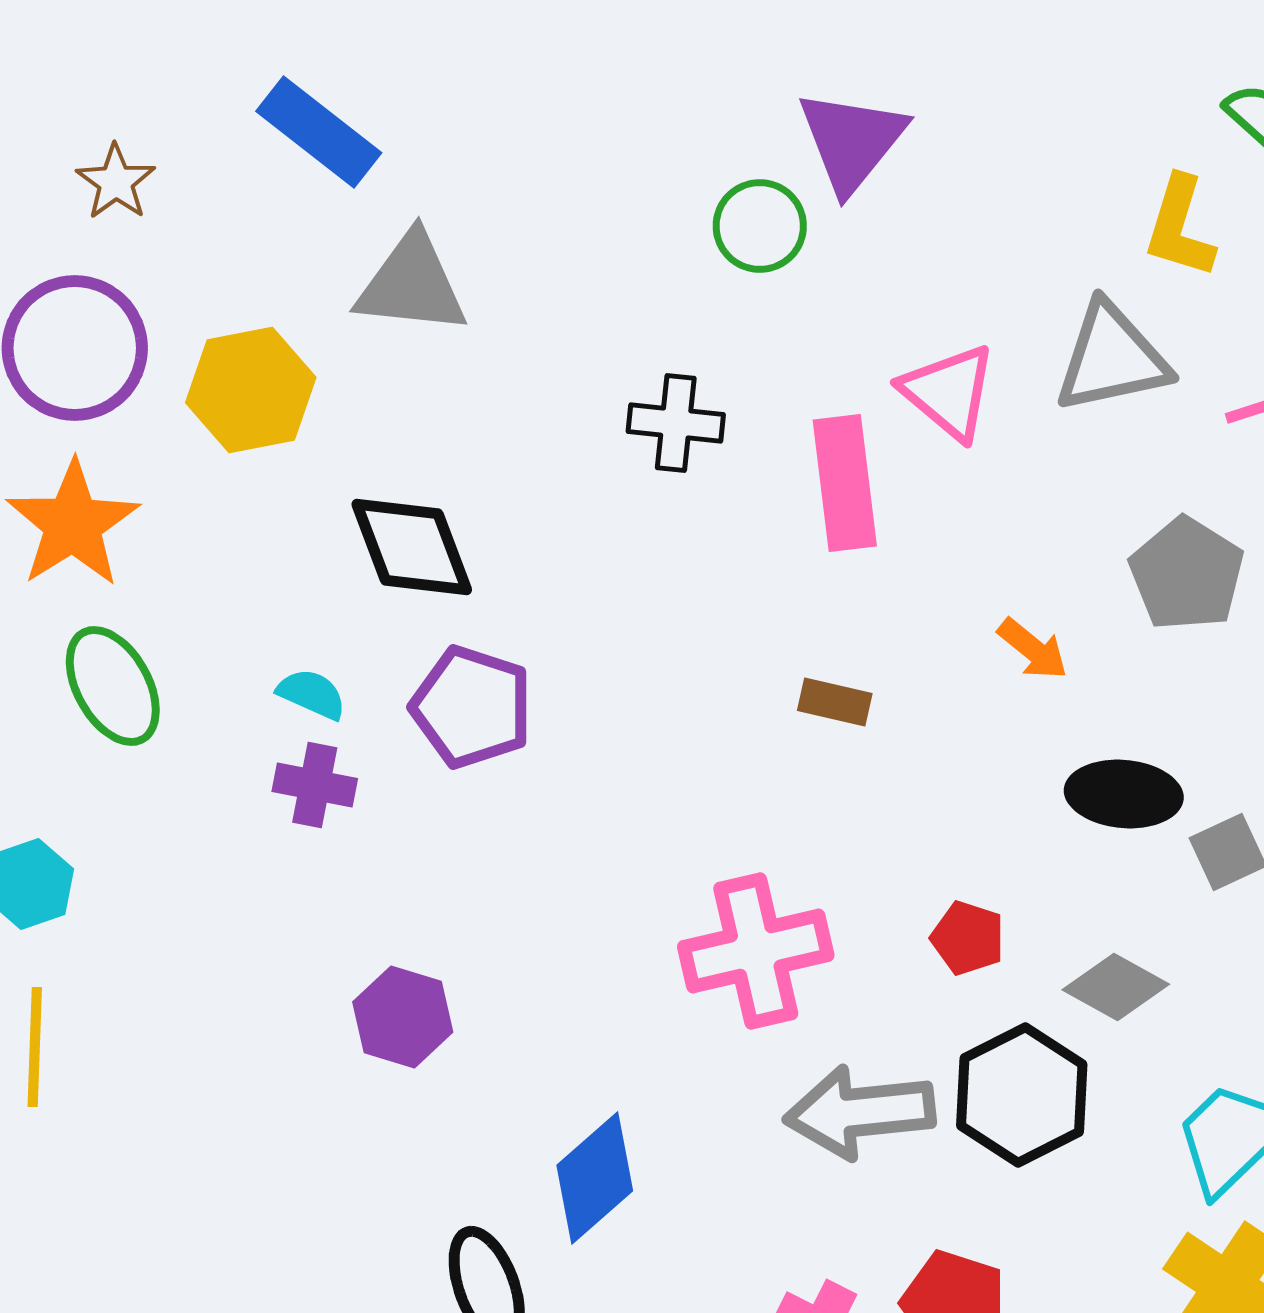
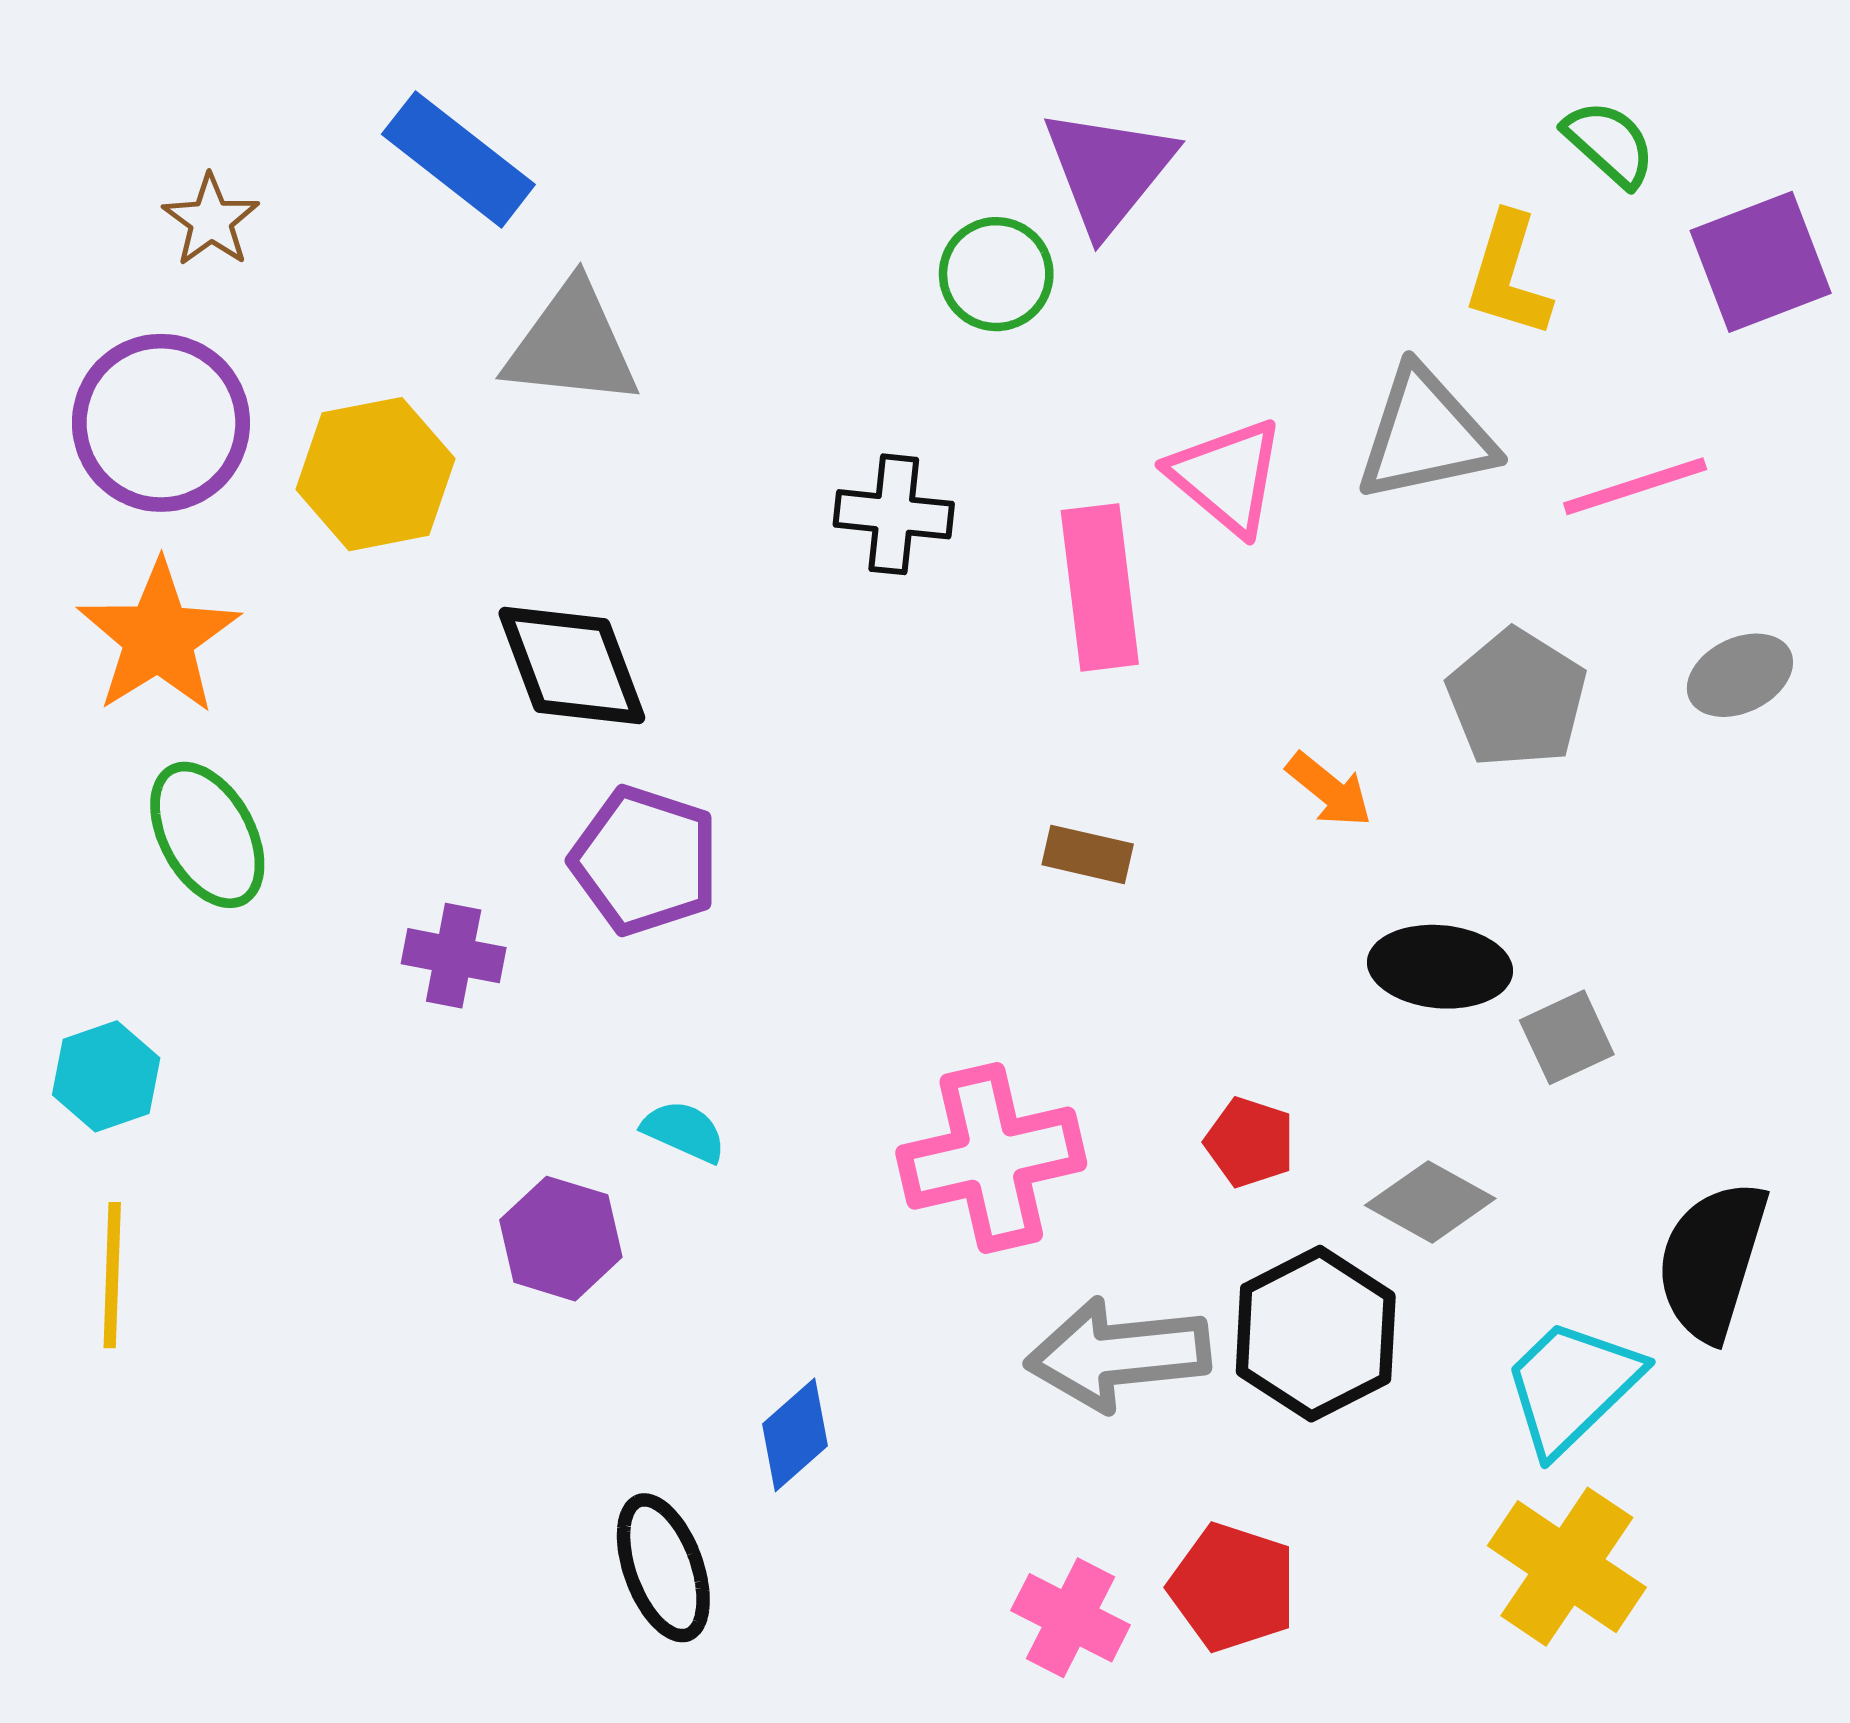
cyan semicircle: (312, 694) -> (684, 1131), moved
blue diamond: (595, 1178) -> (795, 1435), size x0.7

